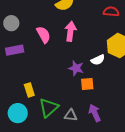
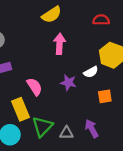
pink semicircle: (43, 35) -> (35, 87), moved
orange square: (87, 84) -> (105, 96), moved
yellow rectangle: (29, 90) -> (20, 109), size x1.5

